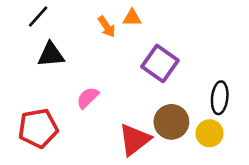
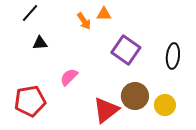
black triangle: (51, 55) -> (40, 43), size x0.7
black ellipse: (220, 98) -> (173, 56), moved

